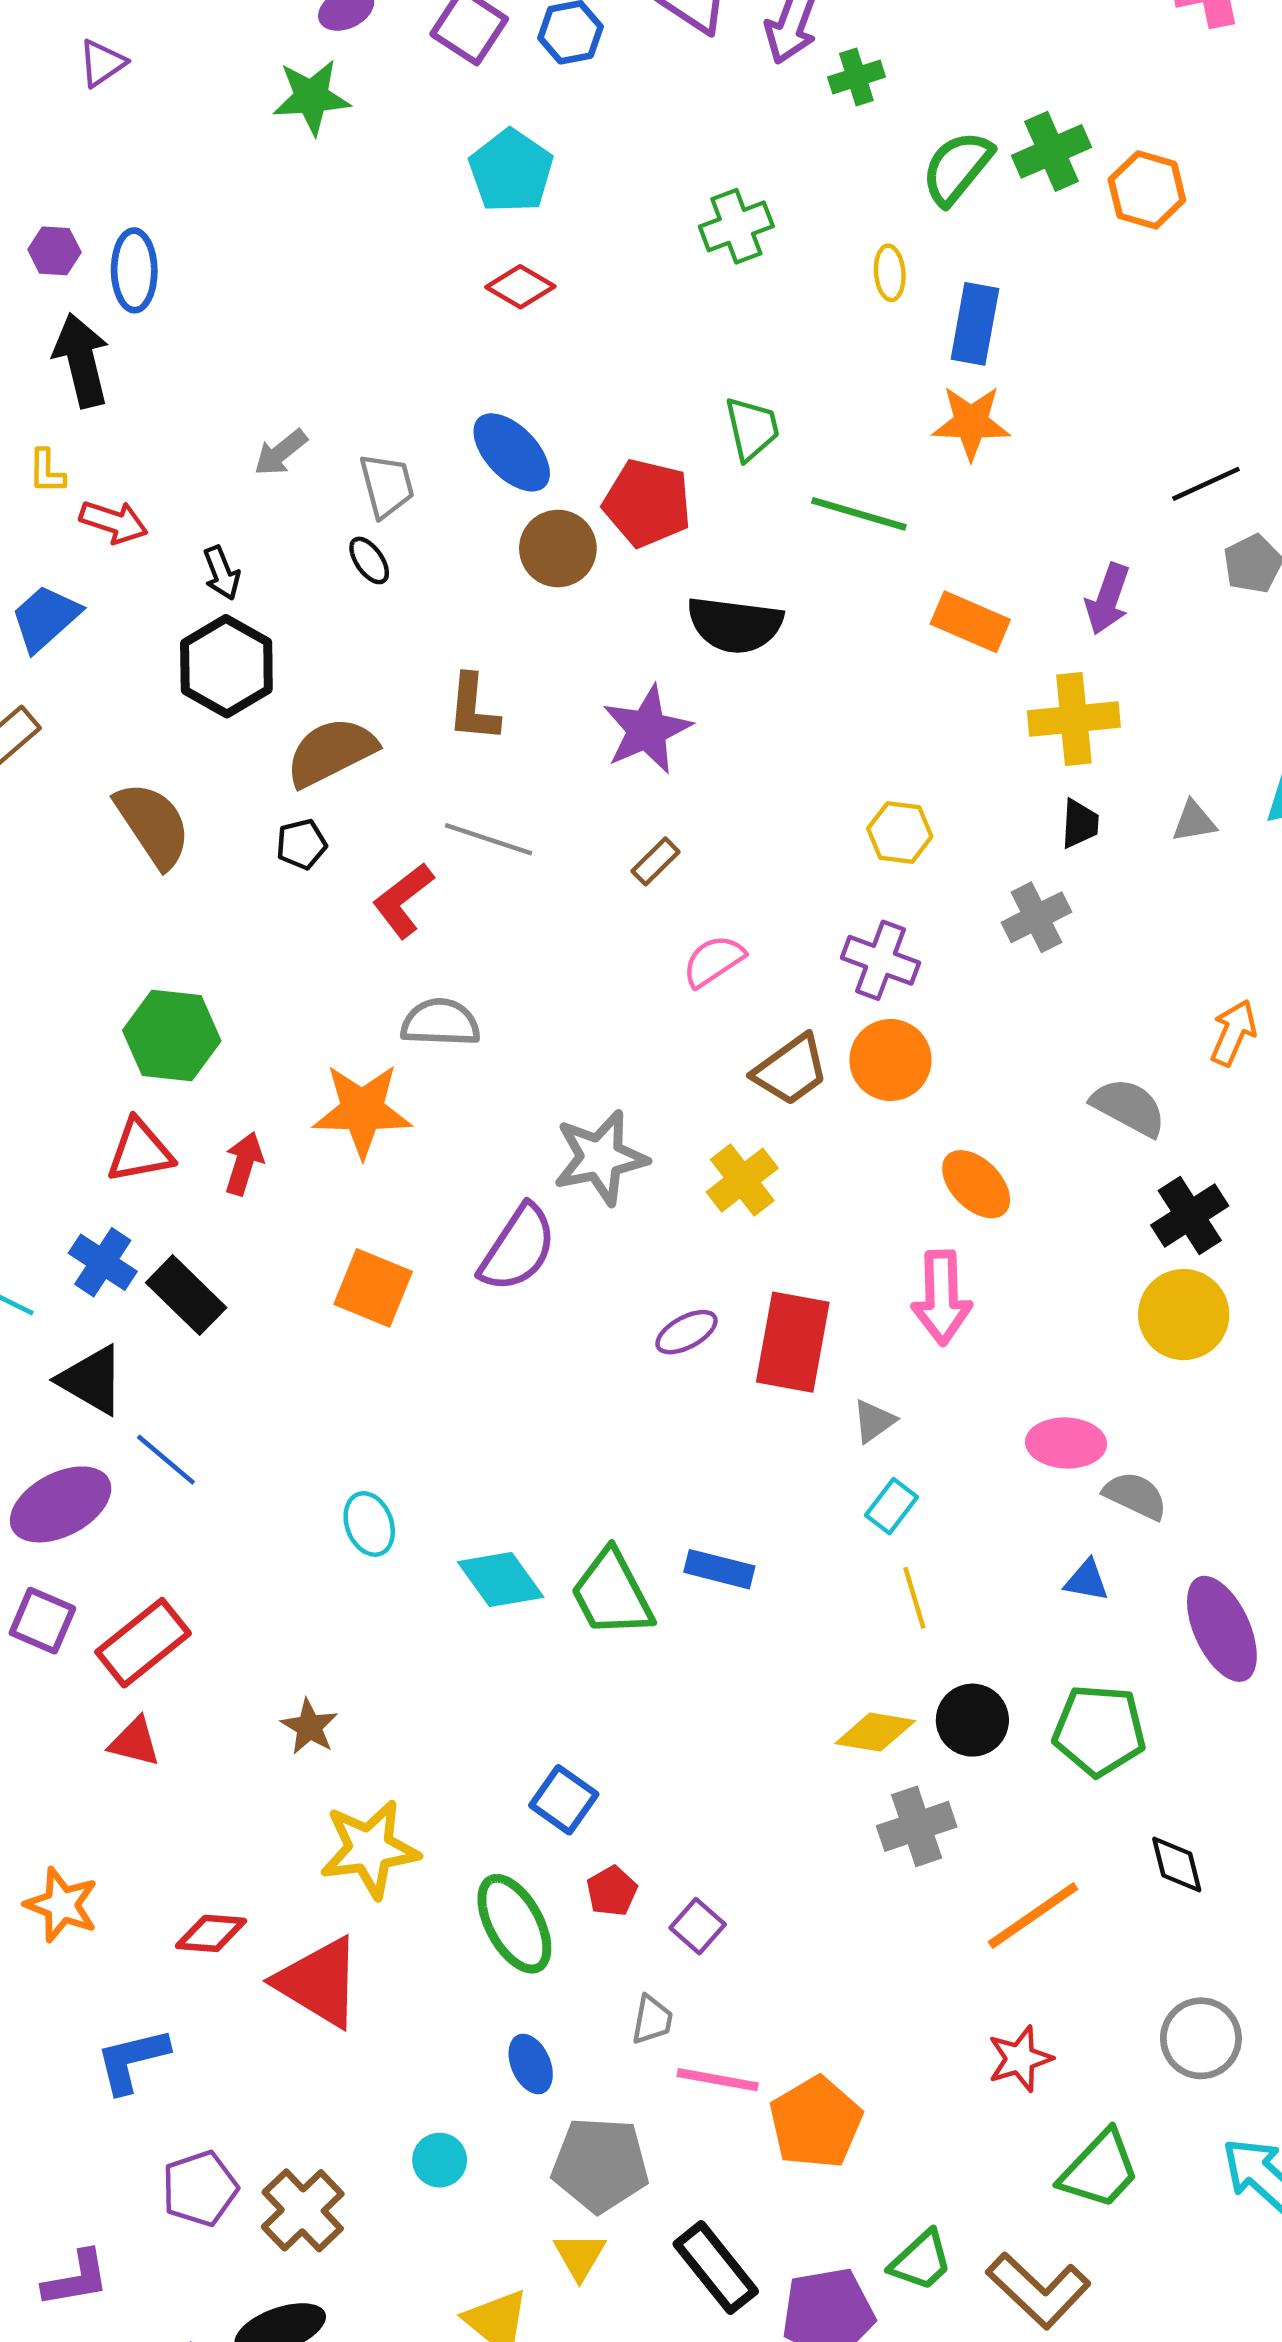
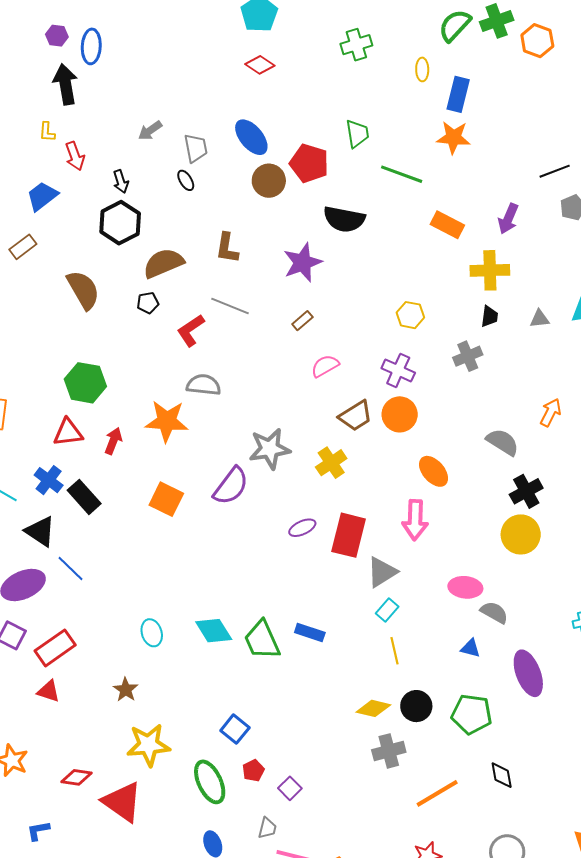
red arrow: (114, 522) -> (75, 156), turned 48
gray triangle: (874, 1421) -> (382, 572), size x1.6
cyan ellipse: (369, 1524) -> (152, 633), moved
blue L-shape: (132, 2060) -> (38, 831), size x0.7

